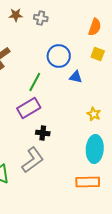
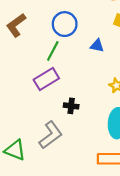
blue circle: (59, 56) -> (65, 24), moved
black cross: (43, 133) -> (71, 106), moved

